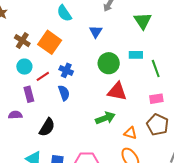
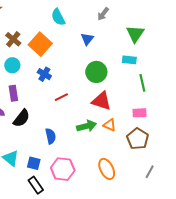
cyan rectangle: (136, 55) -> (129, 60), moved
blue cross: (66, 70) -> (44, 74), moved
red line: (43, 76) -> (61, 97), moved
blue semicircle: (64, 93) -> (51, 136), moved
black semicircle: (47, 127) -> (22, 118), moved
orange triangle: (130, 133) -> (110, 125), moved

